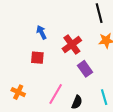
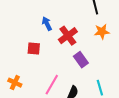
blue arrow: (41, 32) -> (47, 24), moved

